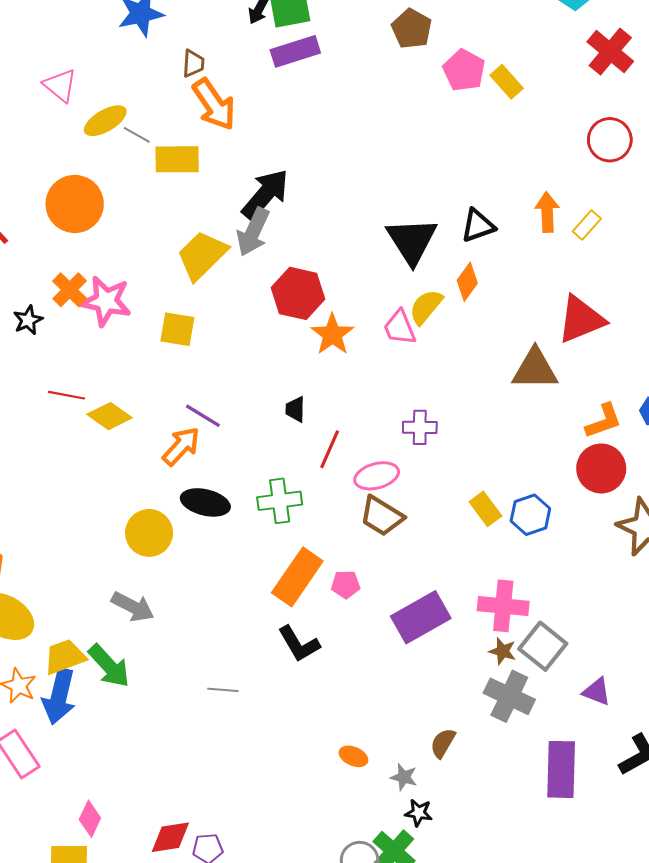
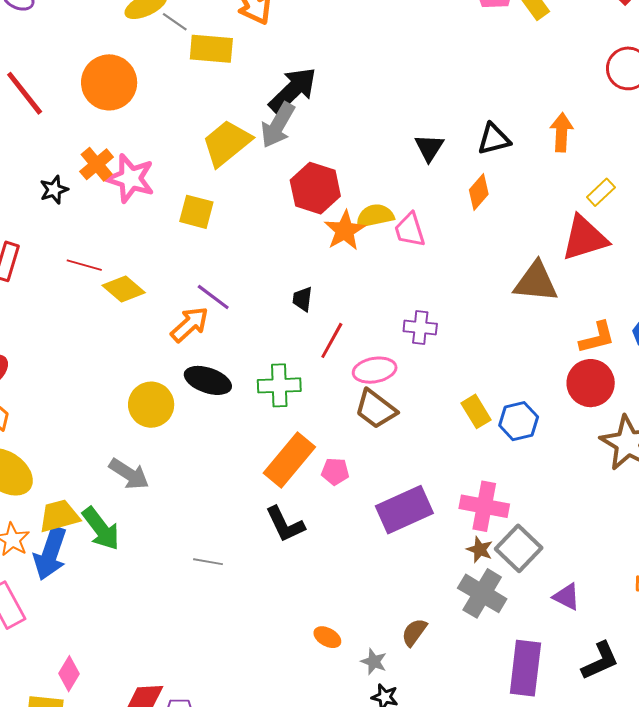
yellow rectangle: (587, 225) -> (601, 192), moved
black triangle: (412, 241) -> (429, 148), size x0.6
yellow semicircle: (426, 307) -> (375, 216), moved, turned 33

